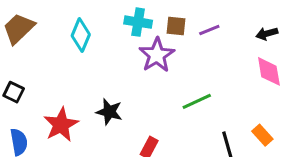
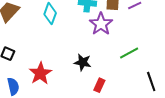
black star: (109, 112) -> (83, 62), moved

